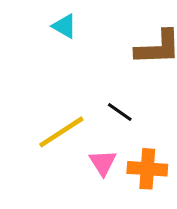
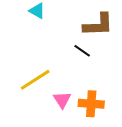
black line: (120, 112) -> (82, 51), moved

